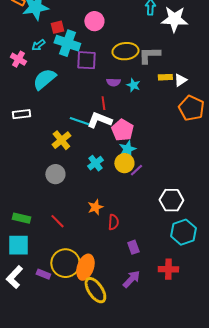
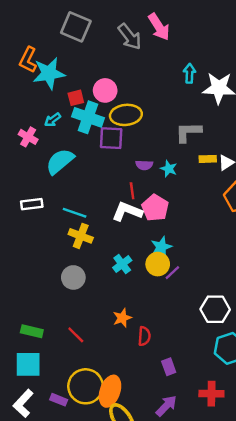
pink circle: (94, 21) -> (105, 90), moved
yellow ellipse: (125, 51) -> (126, 115), moved
cyan line: (79, 121) -> (75, 213), moved
pink pentagon: (122, 130) -> (155, 208), moved
yellow cross: (61, 140) -> (81, 236), turned -30

